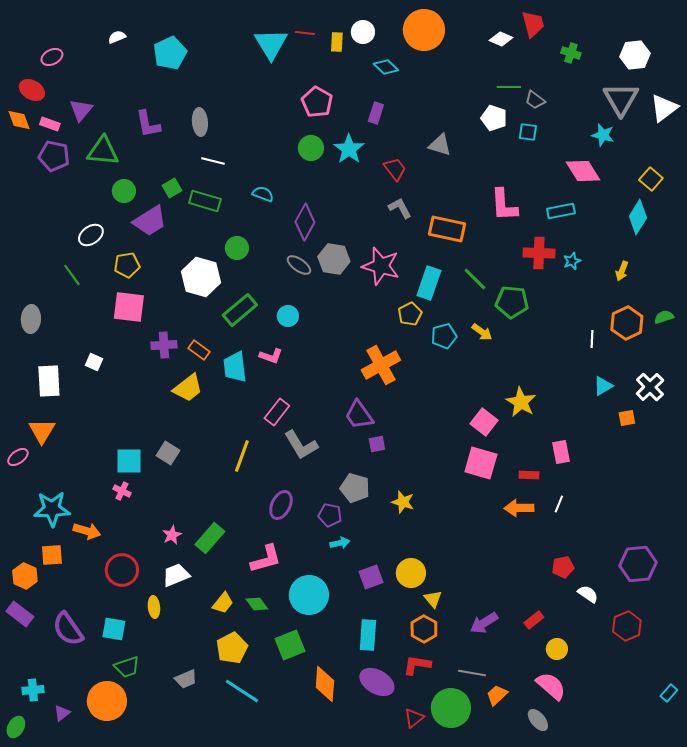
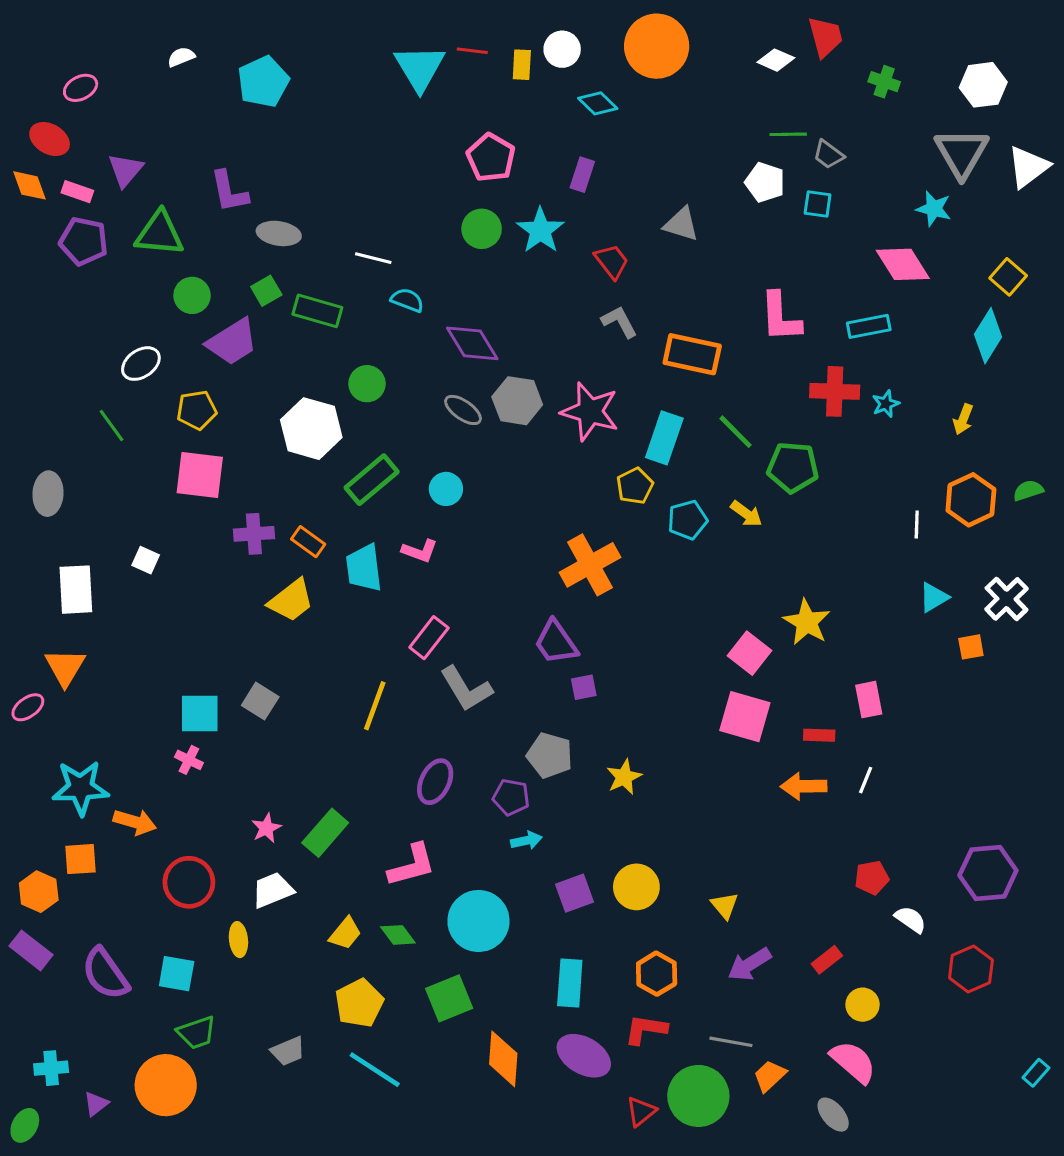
gray ellipse: (200, 122) -> (279, 233), moved, turned -76
white line: (213, 161) -> (373, 258), moved
purple diamond: (305, 222) -> (472, 343), turned -60
yellow star: (403, 502) -> (624, 777), turned 30
yellow triangle: (433, 599) -> (725, 906), moved

